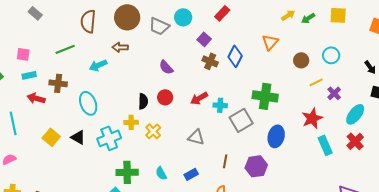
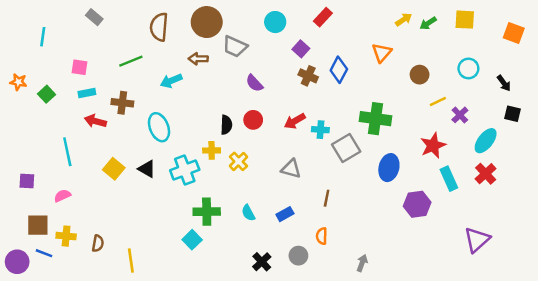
gray trapezoid: (159, 26) -> (235, 46), moved
cyan circle: (331, 55) -> (468, 68), moved
purple hexagon: (256, 166) -> (417, 204), moved

